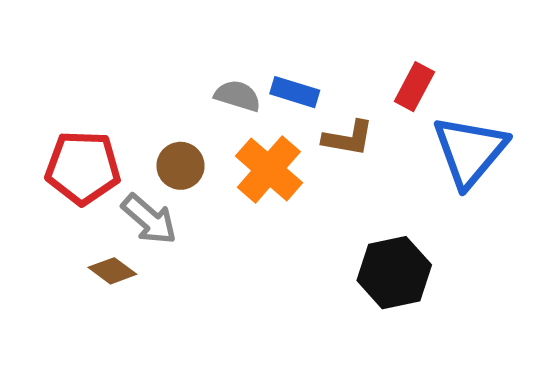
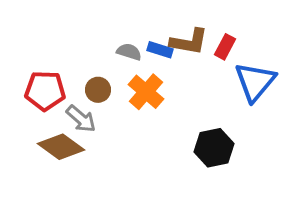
brown L-shape: (348, 138) -> (189, 42), moved, size x1.4
brown diamond: (112, 271) -> (61, 147), size x1.8

